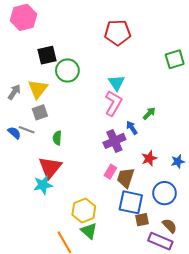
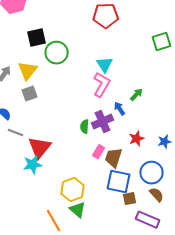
gray line: (27, 130) -> (16, 133), moved
green semicircle: (57, 138) -> (85, 127), moved
brown semicircle: (170, 226) -> (157, 195), moved

